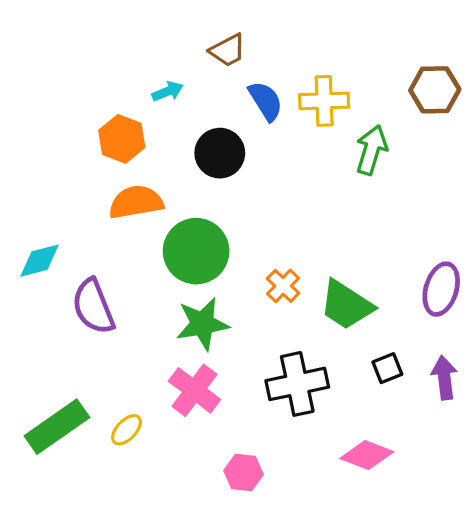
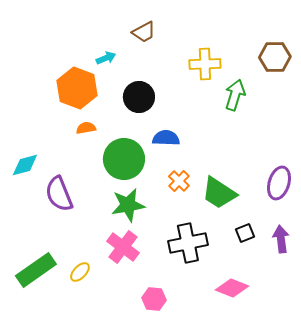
blue semicircle: (266, 101) -> (166, 138), moved, turned -56
orange hexagon: (122, 139) -> (77, 88), size x1.4
orange semicircle: (136, 202) -> (86, 128), size x0.6

